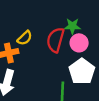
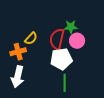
white pentagon: (82, 71) -> (61, 59), moved, turned 30

